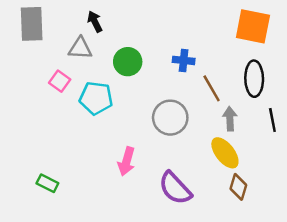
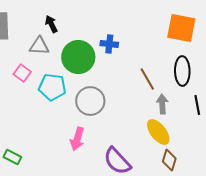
blue cross: (184, 60) -> (109, 44), moved
green circle: (128, 62) -> (78, 57), size x1.4
gray circle: (170, 118) -> (90, 101), moved

